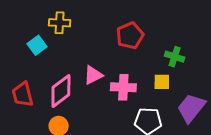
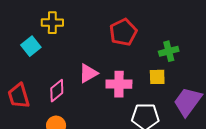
green cross: (175, 57) -> (169, 51), turned -30
pink diamond: (61, 91) -> (57, 91), size x0.7

